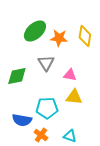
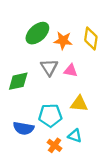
pink triangle: (70, 75) -> (71, 71), moved
orange cross: (41, 135) -> (55, 145), moved
cyan triangle: (70, 136) -> (75, 136), moved

